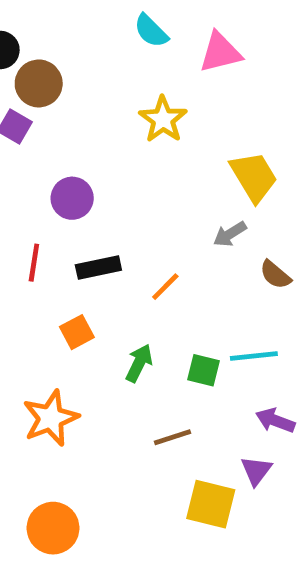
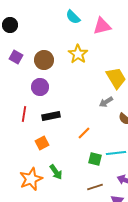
brown circle: (39, 83) -> (44, 60), moved
orange line: (165, 287) -> (84, 133), moved
green arrow: (139, 363) -> (56, 172), moved, turned 119
brown line: (173, 437) -> (95, 187), moved

